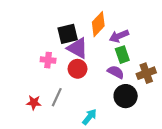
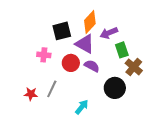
purple triangle: (78, 48) -> (85, 44), moved
green rectangle: (122, 55) -> (122, 50), moved
purple semicircle: (116, 72) -> (92, 66), moved
brown cross: (146, 73) -> (134, 67), turned -30

